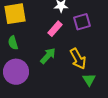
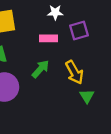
pink rectangle: (55, 29) -> (48, 38), turned 49

